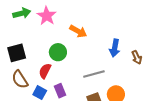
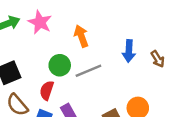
orange arrow: (78, 31) -> (81, 36), turned -132
gray line: (94, 74) -> (88, 71), moved

